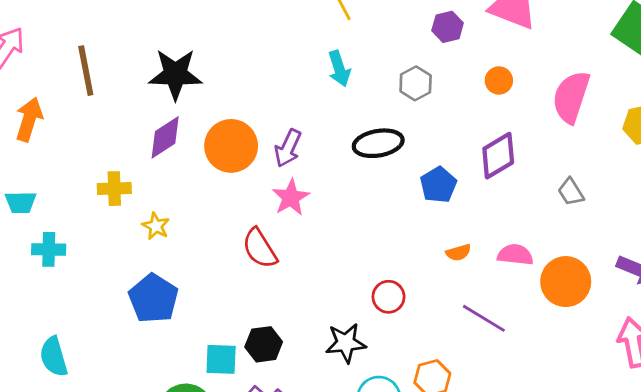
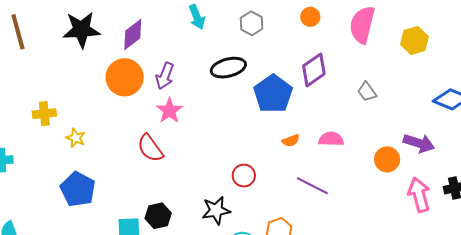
purple diamond: (165, 137) -> (133, 34), moved
blue pentagon: (438, 185) -> (273, 94), size x1.5
orange circle: (566, 282) -> (387, 159), moved, size x0.7

